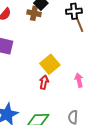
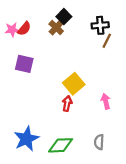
brown cross: (34, 13) -> (56, 28), turned 32
brown line: (80, 25) -> (107, 41), turned 48

